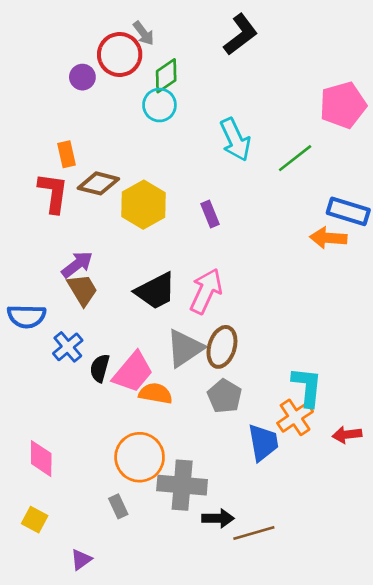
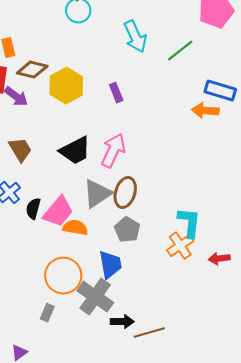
purple arrow: (77, 264) -> (16, 97), moved, turned 75
blue trapezoid: (263, 443) -> (110, 265), moved
gray cross: (182, 485) -> (95, 297), turned 30
gray rectangle: (118, 506) -> (47, 313), turned 48

